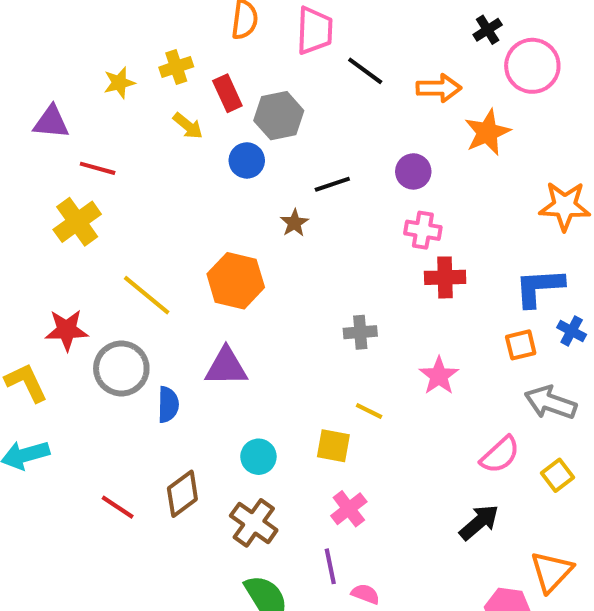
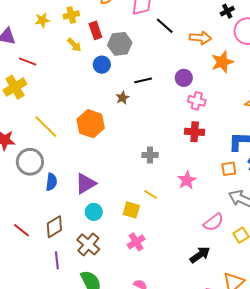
pink cross: (423, 230) -> (197, 101), moved
purple triangle: (226, 367) -> (86, 184), moved, turned -35
purple line: (330, 566) -> (57, 260), moved

